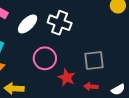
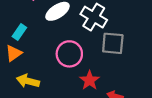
gray square: (94, 60) -> (113, 43), moved

